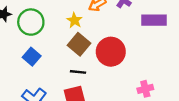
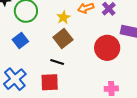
red circle: (111, 52) -> (107, 48), moved

